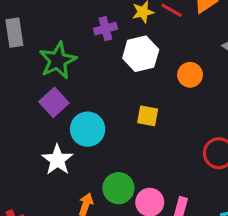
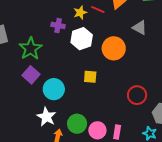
purple cross: (105, 29) -> (58, 25), turned 32
orange circle: (190, 75) -> (114, 48), size x1.5
white star: (57, 160) -> (46, 117), moved

